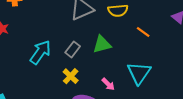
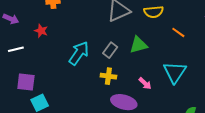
yellow cross: (71, 76) -> (108, 76), turned -35

